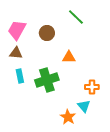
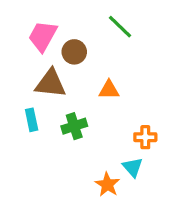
pink trapezoid: (17, 30) -> (43, 36), moved
brown triangle: (16, 53) -> (51, 83), moved, size x1.5
green cross: (47, 80) -> (74, 126), size x0.7

